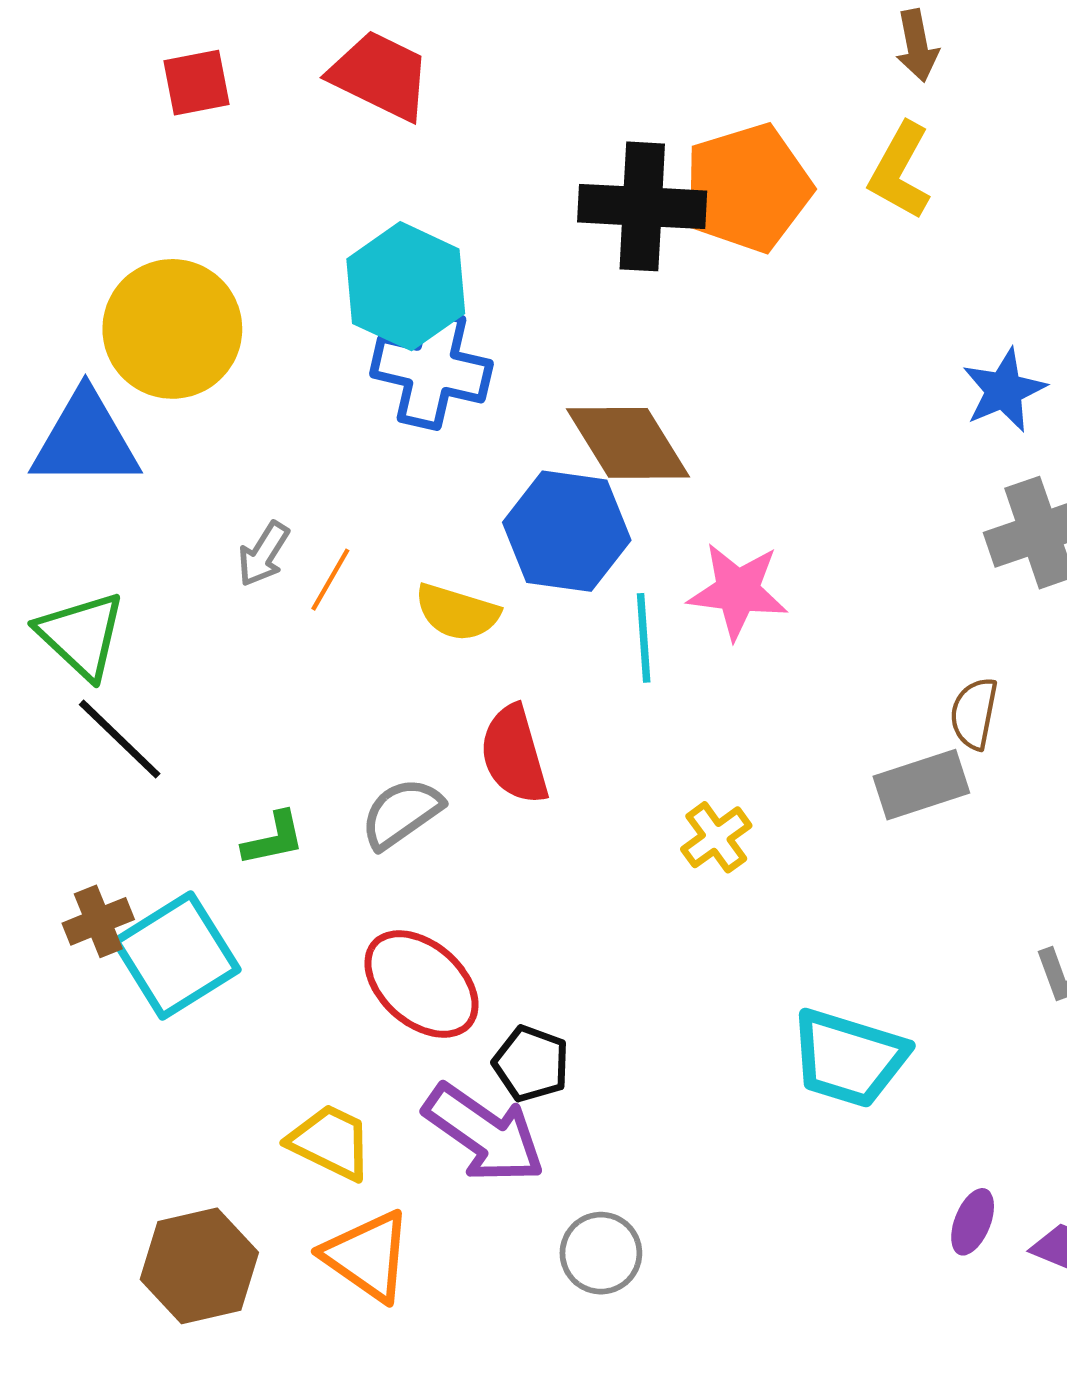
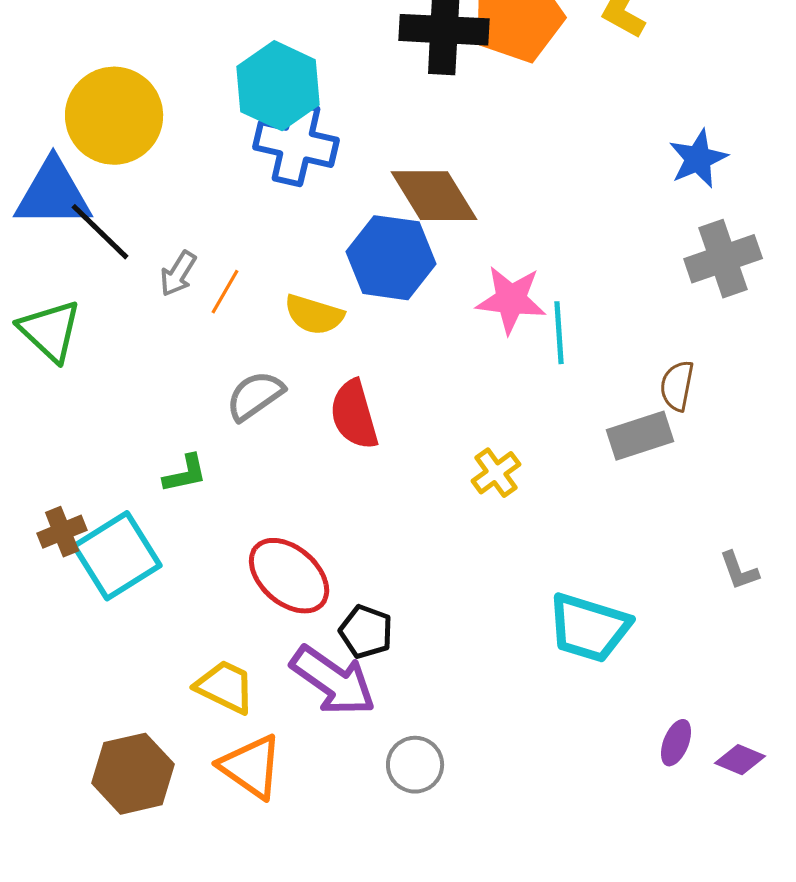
cyan line: (644, 638) -> (559, 333), moved
black line: (120, 739) -> (100, 232), moved
gray semicircle: (402, 813) -> (255, 396), moved

